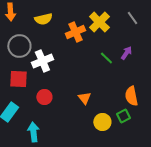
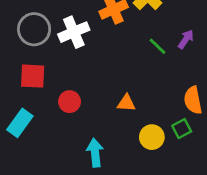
white cross: (42, 61) -> (74, 32), moved
orange triangle: (84, 98) -> (126, 103), turned -48
cyan arrow: (33, 132) -> (95, 153), moved

